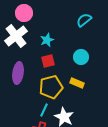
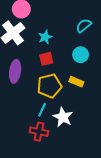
cyan semicircle: (84, 20) -> (84, 26), moved

